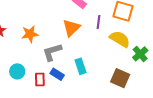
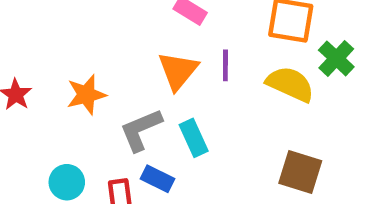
purple line: (99, 22) -> (225, 65), moved
green cross: (140, 54) -> (336, 58), moved
cyan rectangle: (81, 66) -> (194, 138), moved

